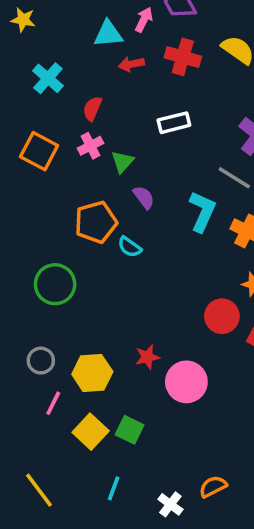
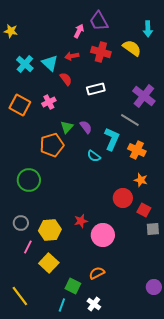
cyan triangle: (108, 34) -> (50, 63), moved, turned 48
red semicircle: (92, 108) -> (66, 79), moved, turned 120
green triangle: (122, 162) -> (67, 127), moved
purple semicircle: (144, 197) -> (86, 127), moved
cyan semicircle: (130, 247) -> (94, 156), moved
green square: (130, 430) -> (73, 286), moved
orange semicircle: (213, 487) -> (97, 273), moved
cyan line: (114, 488) -> (62, 305), moved

